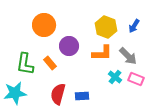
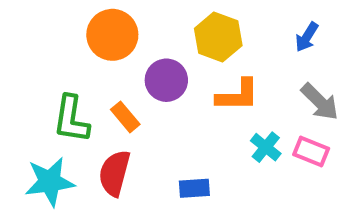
yellow hexagon: (106, 27) -> (218, 37), moved
gray arrow: (128, 56) -> (320, 102), moved
red semicircle: (58, 94) -> (114, 173), moved

